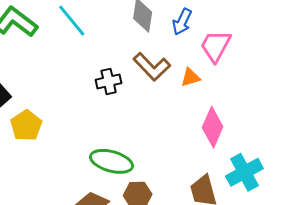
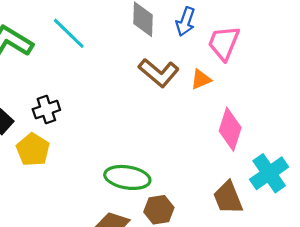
black cross: (109, 81) -> (46, 110), moved

